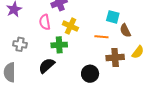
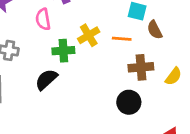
yellow cross: (70, 26) -> (89, 35), moved, turned 35
yellow semicircle: (138, 52) -> (173, 76), moved
black circle: (90, 74) -> (129, 102), moved

